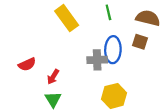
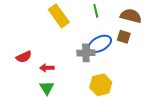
blue ellipse: (113, 50) -> (100, 44), turned 60
red arrow: (53, 77) -> (47, 68), turned 56

